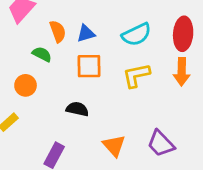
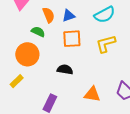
orange circle: (26, 85) -> (27, 54), size x1.5
orange triangle: (114, 146) -> (92, 94), turned -36

